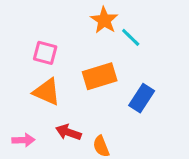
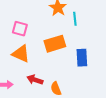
cyan line: (131, 37) -> (75, 19), turned 40
blue rectangle: (142, 98) -> (82, 58), turned -36

